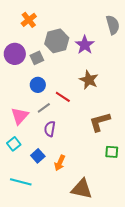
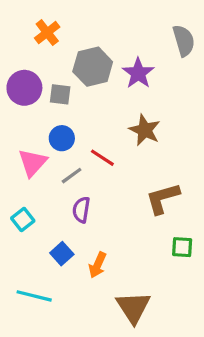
gray square: (37, 58) -> (60, 94), turned 32
pink triangle: (20, 116) -> (33, 163), moved
cyan square: (14, 144) -> (23, 220), moved
brown triangle: (82, 189) -> (133, 307), turned 45

